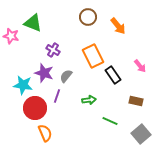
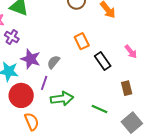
purple cross: (53, 50) -> (12, 37), moved
orange rectangle: (93, 56) -> (82, 41), size x0.7
green arrow: (89, 100) -> (62, 99), moved, size x1.5
brown rectangle: (136, 101) -> (127, 88), turned 64

